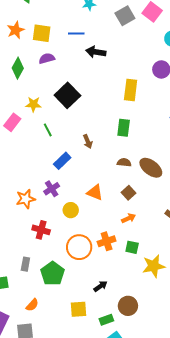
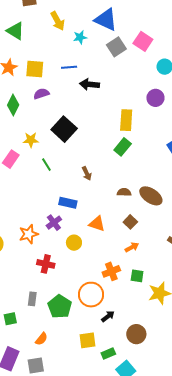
green rectangle: (124, 128) -> (123, 147), moved, turned 36
blue rectangle: (62, 161) -> (68, 203), moved, turned 60
orange circle: (79, 247) -> (91, 295), moved
green rectangle: (106, 320) -> (108, 353), moved

